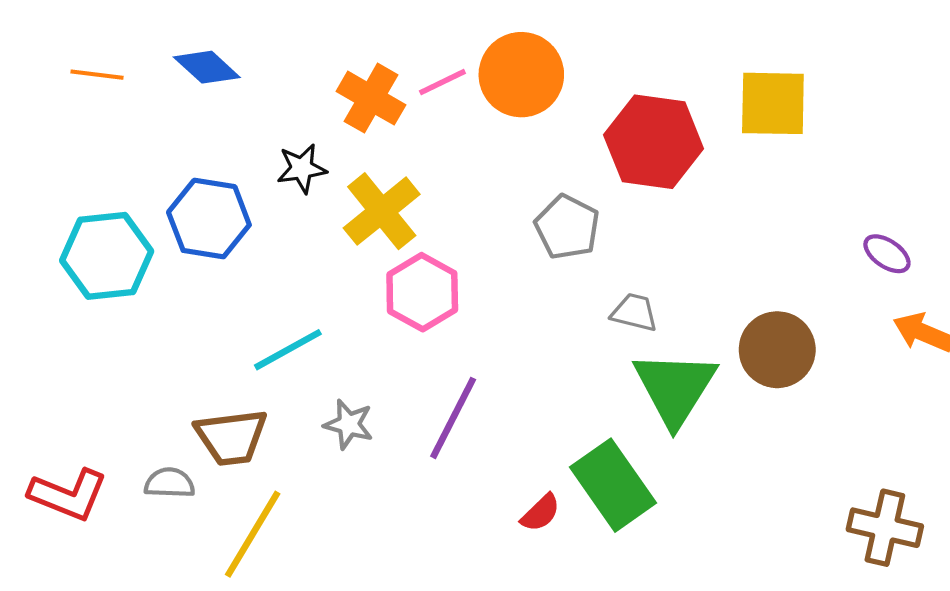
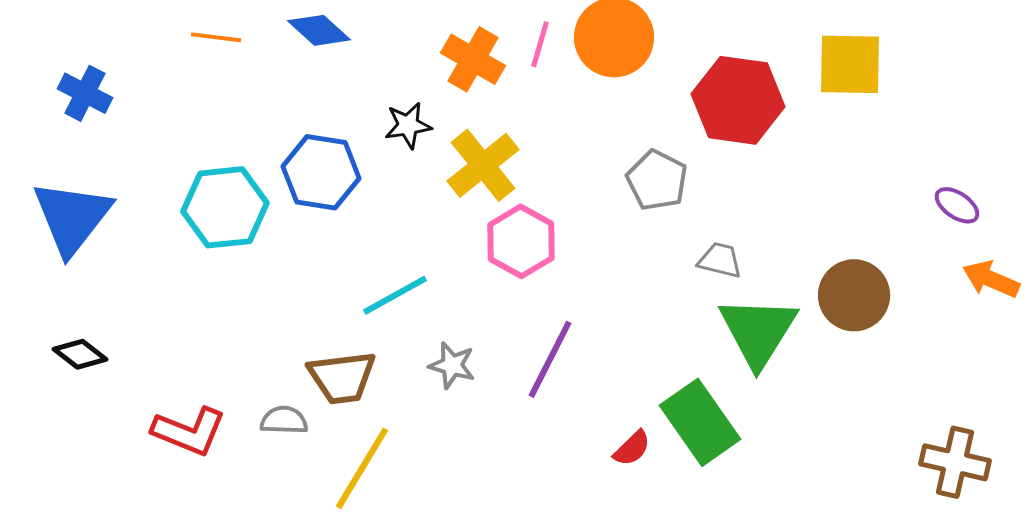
pink line: (442, 82) -> (540, 44), turned -48

